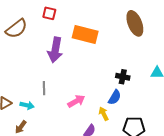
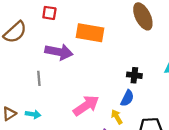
purple arrow: (55, 50) -> (59, 52), turned -85
gray line: (44, 88) -> (39, 78), moved
pink arrow: (76, 101) -> (86, 106), size x1.4

